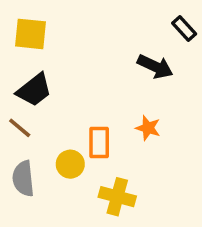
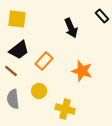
black arrow: (155, 67) -> (71, 28), moved, turned 42
orange star: (148, 128) -> (82, 71), size x1.5
orange rectangle: (99, 142) -> (44, 61), moved, turned 42

